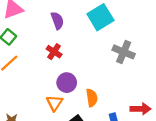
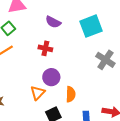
purple semicircle: (57, 21) -> (53, 22), turned 126
red cross: (54, 52) -> (45, 48), turned -32

